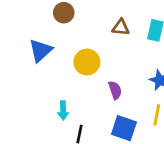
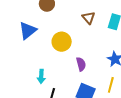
brown triangle: (121, 27) -> (89, 18), turned 40

